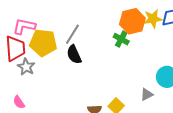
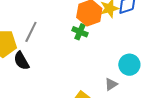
black semicircle: (74, 55) -> (21, 61), moved

